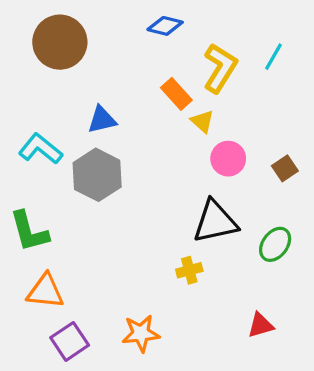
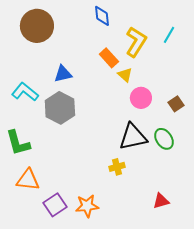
blue diamond: (165, 26) -> (102, 16), turned 70
green ellipse: (275, 244) -> (164, 139), moved, turned -70
purple square: (70, 341) -> (55, 205), moved

